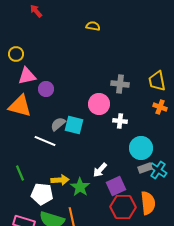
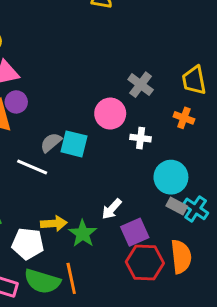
gray cross: (120, 84) -> (141, 85), turned 30
purple circle: (46, 89) -> (16, 102), moved
orange cross: (160, 107) -> (184, 118), moved
gray rectangle: (145, 168) -> (177, 206), turned 48

